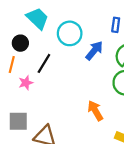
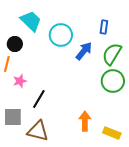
black line: (44, 63) -> (39, 99), moved
orange arrow: (95, 111) -> (85, 121), moved, turned 30

